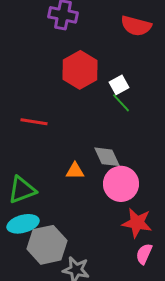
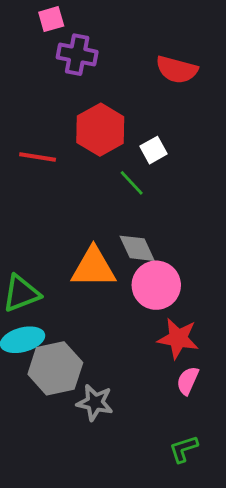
green line: (121, 103) -> (132, 183), moved
red line: (34, 122) -> (38, 157), moved
orange triangle: (75, 171) -> (93, 267), size x1.8

